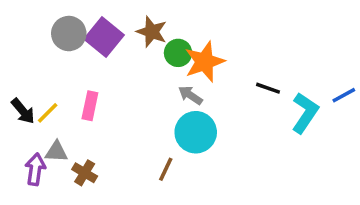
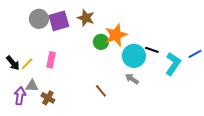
purple square: (104, 37) -> (59, 21), turned 35
green circle: (178, 53) -> (101, 42), moved
gray arrow: (190, 95) -> (132, 79), moved
cyan circle: (196, 132) -> (134, 56), moved
brown line: (166, 169) -> (101, 91), moved, turned -64

